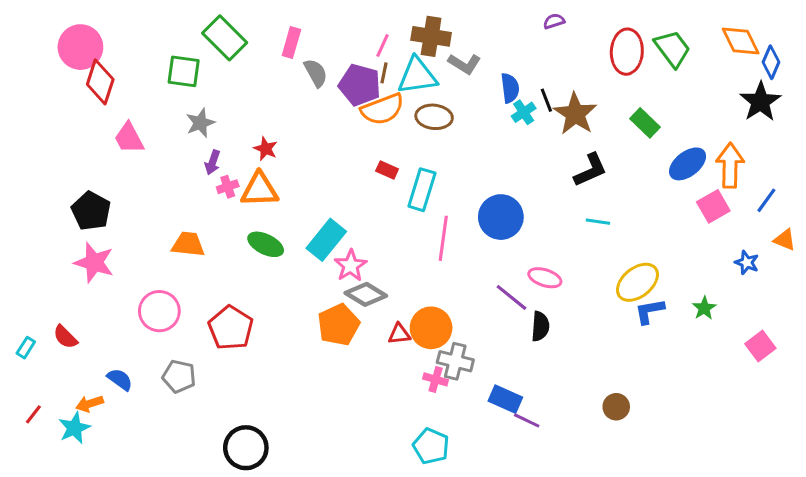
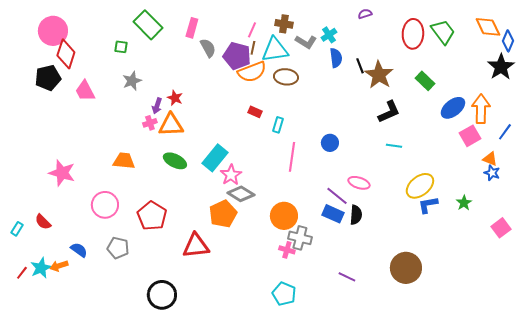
brown cross: (431, 36) -> (284, 24), size x0.7
green square: (184, 71) -> (121, 47), size x0.6
cyan cross: (524, 112) -> (329, 35), moved
purple arrow: (212, 162) -> (157, 106), moved
cyan rectangle: (422, 190) -> (278, 125), size x0.6
black pentagon: (91, 211) -> (48, 78), moved, turned 30
blue circle: (501, 217) -> (330, 143), size x0.6
orange triangle: (785, 240) -> (490, 159), moved
red triangle: (399, 334) -> (196, 246), moved, size x1.8
blue rectangle: (505, 399) -> (333, 214), moved
brown circle: (616, 407) -> (406, 268), size x1.8
cyan star: (74, 428) -> (41, 268), moved

